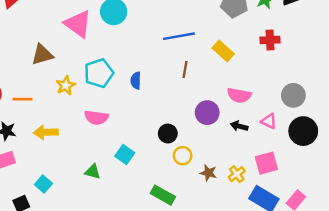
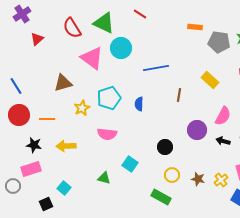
blue line: (179, 36) -> (156, 68), moved
pink semicircle: (239, 95) -> (223, 116), turned -72
yellow circle: (183, 156) -> (172, 175), moved

